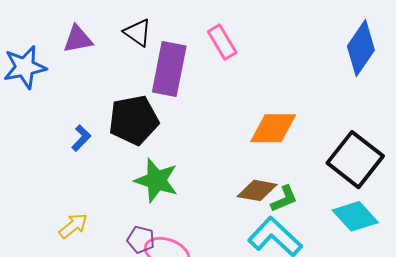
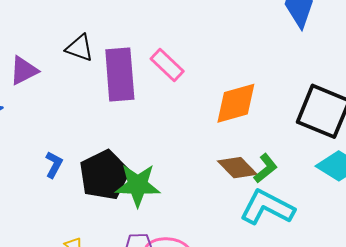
pink rectangle: (222, 42) -> (167, 65), moved
black pentagon: (134, 120) -> (104, 175), moved
brown diamond: (257, 190) -> (237, 168), turned 51

